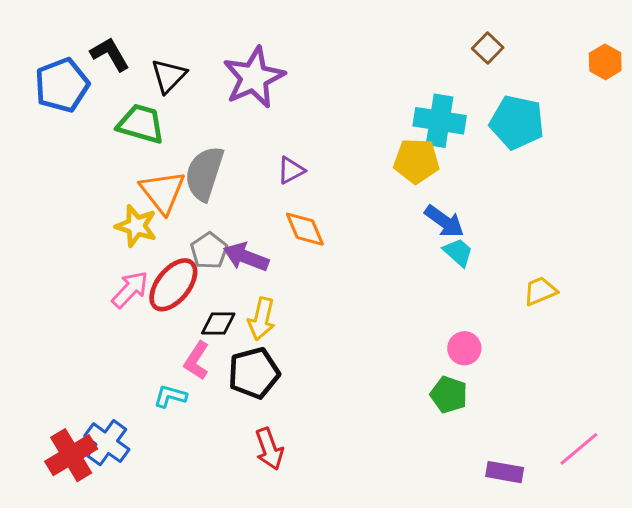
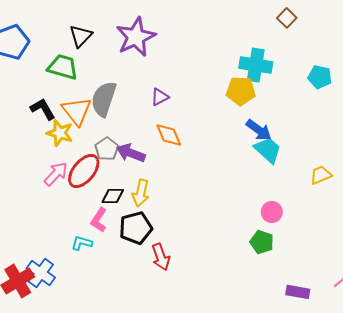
black L-shape: (110, 54) -> (43, 109), moved
cyan pentagon: (517, 122) -> (320, 77), moved, size x0.7
cyan trapezoid: (458, 252) -> (268, 150), size x1.4
red arrow: (269, 449) -> (161, 257), moved

